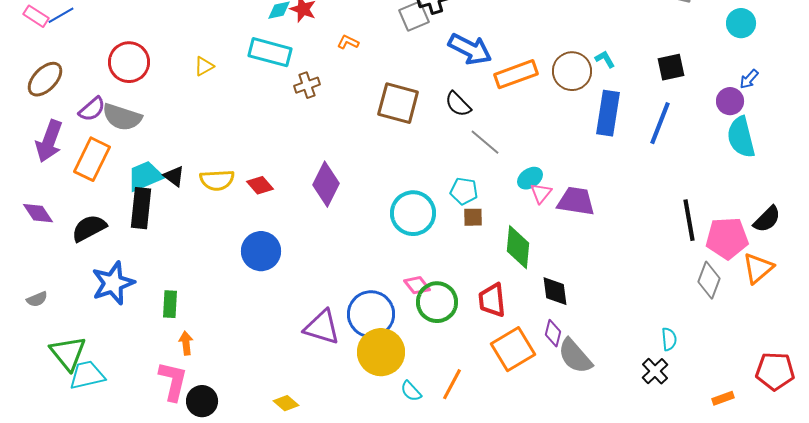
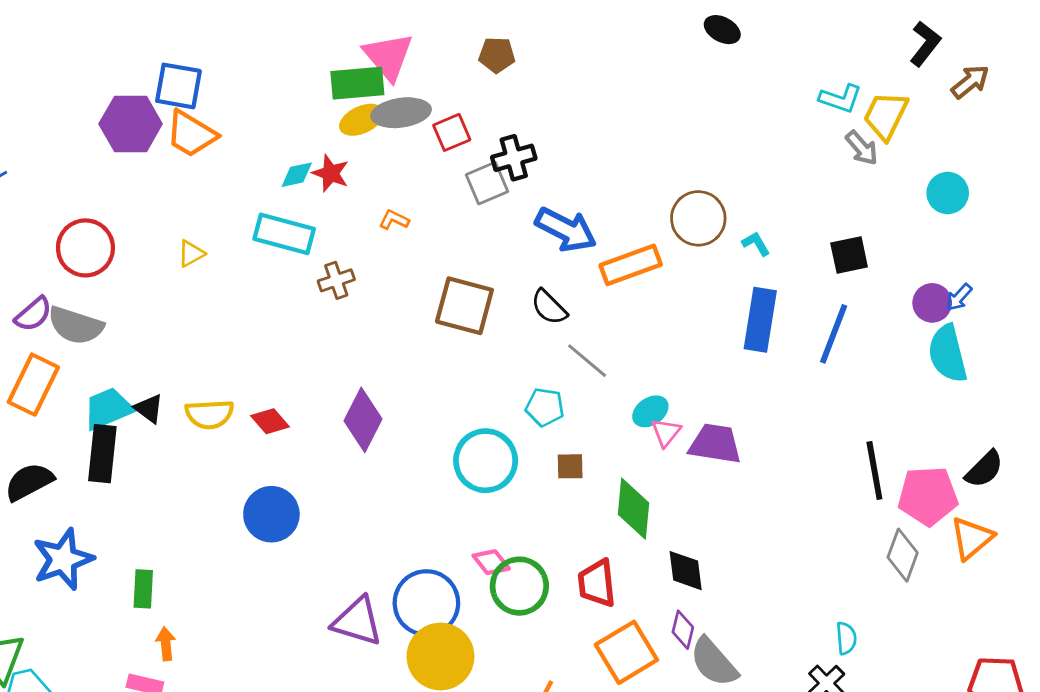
brown circle: (572, 71) -> (698, 218), moved
blue arrow: (749, 79) -> (959, 297), moved
cyan pentagon: (464, 191) -> (545, 407), moved

